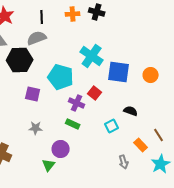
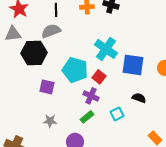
red square: (95, 93) -> (99, 77), moved
black semicircle: (131, 111) -> (139, 98), moved
green rectangle: (73, 124) -> (87, 117), turned -64
cyan square: (112, 126) -> (117, 114), moved

